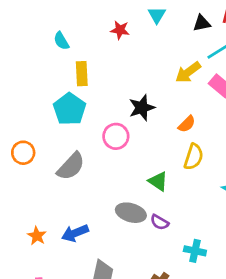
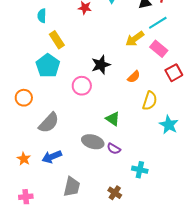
cyan semicircle: (61, 41) -> (42, 16), turned 32
yellow rectangle: (82, 74) -> (57, 40), turned -30
orange circle: (23, 153) -> (24, 98), moved
yellow semicircle: (194, 157) -> (150, 101), moved
gray semicircle: (71, 166) -> (49, 123), moved

